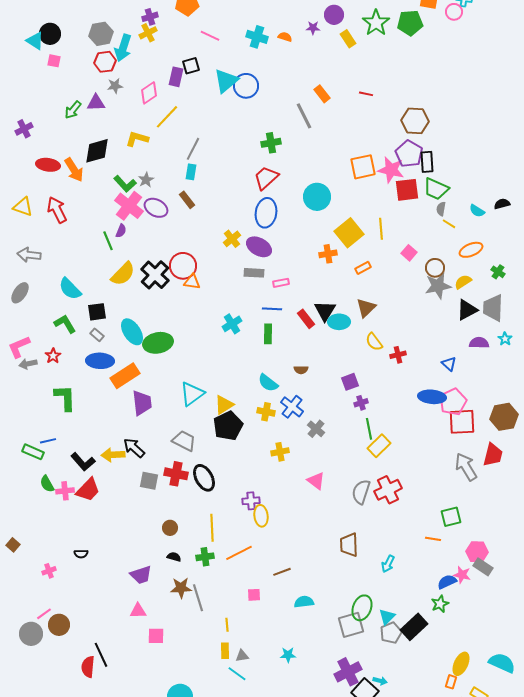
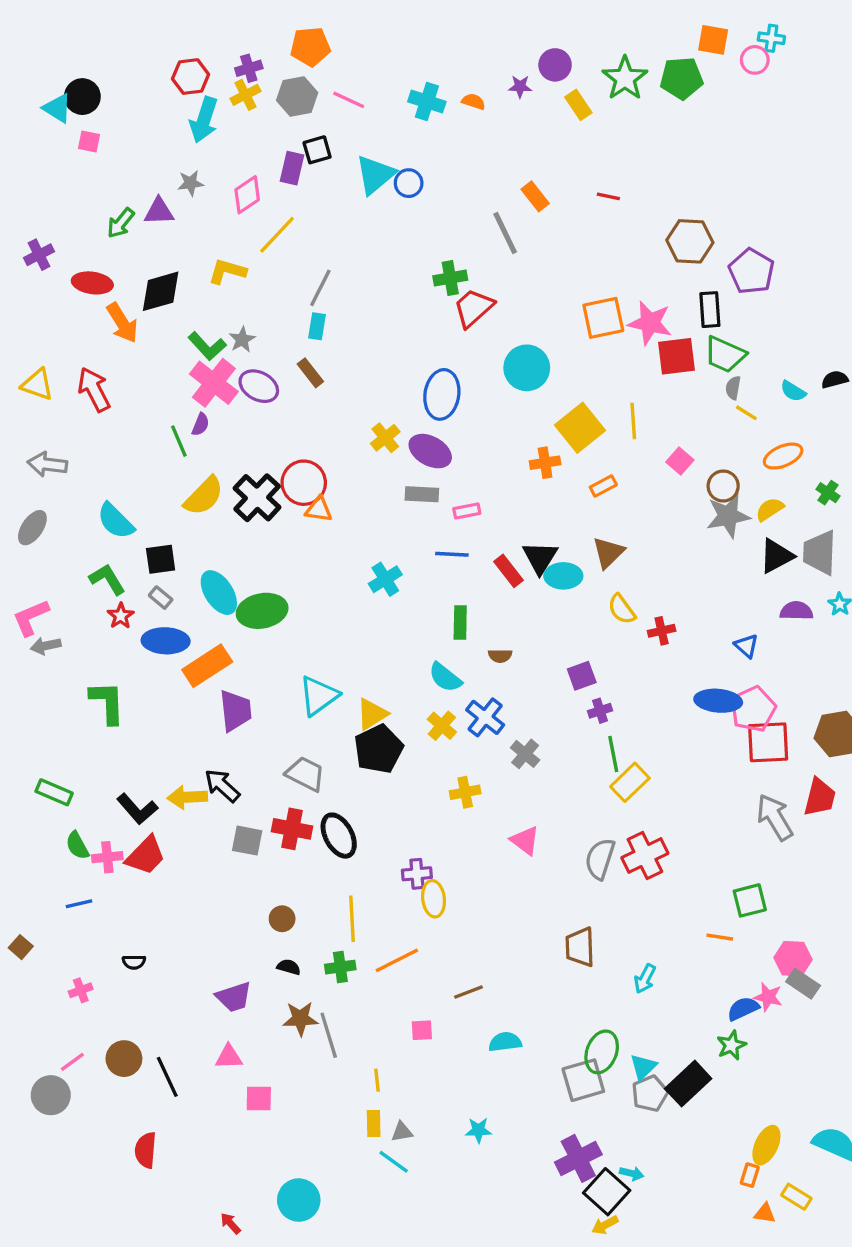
gray hexagon: (101, 34) -> (297, 97), moved
red hexagon: (105, 62) -> (191, 77), moved
blue circle: (246, 86) -> (409, 183), size x0.7
purple pentagon: (409, 154) -> (751, 271), moved
red ellipse: (48, 165) -> (92, 283), moved
red trapezoid: (266, 178) -> (473, 308), moved
green rectangle: (268, 334) -> (460, 622), moved
red star: (53, 356) -> (121, 616), moved
yellow cross: (266, 412) -> (442, 726), turned 30
blue line: (48, 441) -> (79, 904), moved
brown circle: (59, 625) -> (124, 1059), moved
black line: (101, 655) -> (167, 1077), moved

